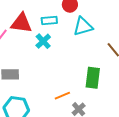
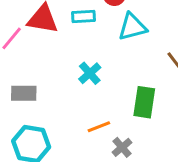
cyan cross: (43, 41) -> (90, 73), moved

